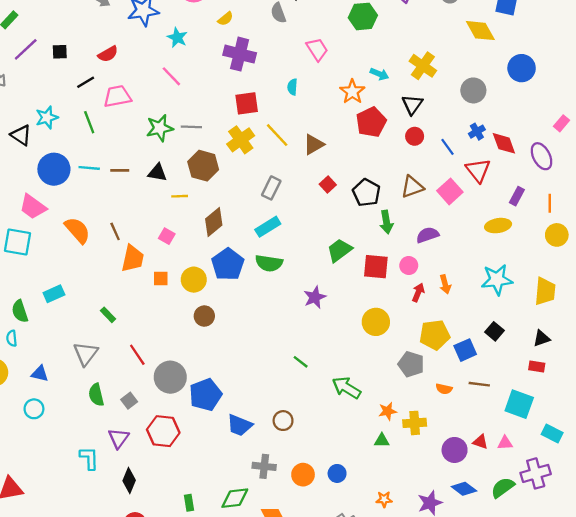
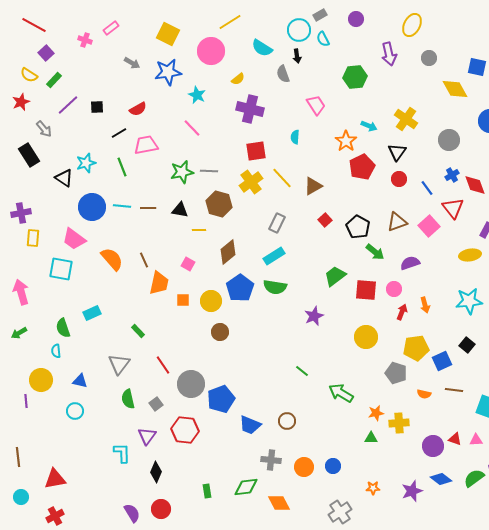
green arrow: (386, 222) -> (375, 252), turned -42

